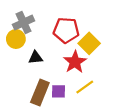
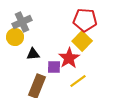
red pentagon: (66, 30) -> (85, 20), moved
purple square: (58, 91) -> (54, 67), moved

